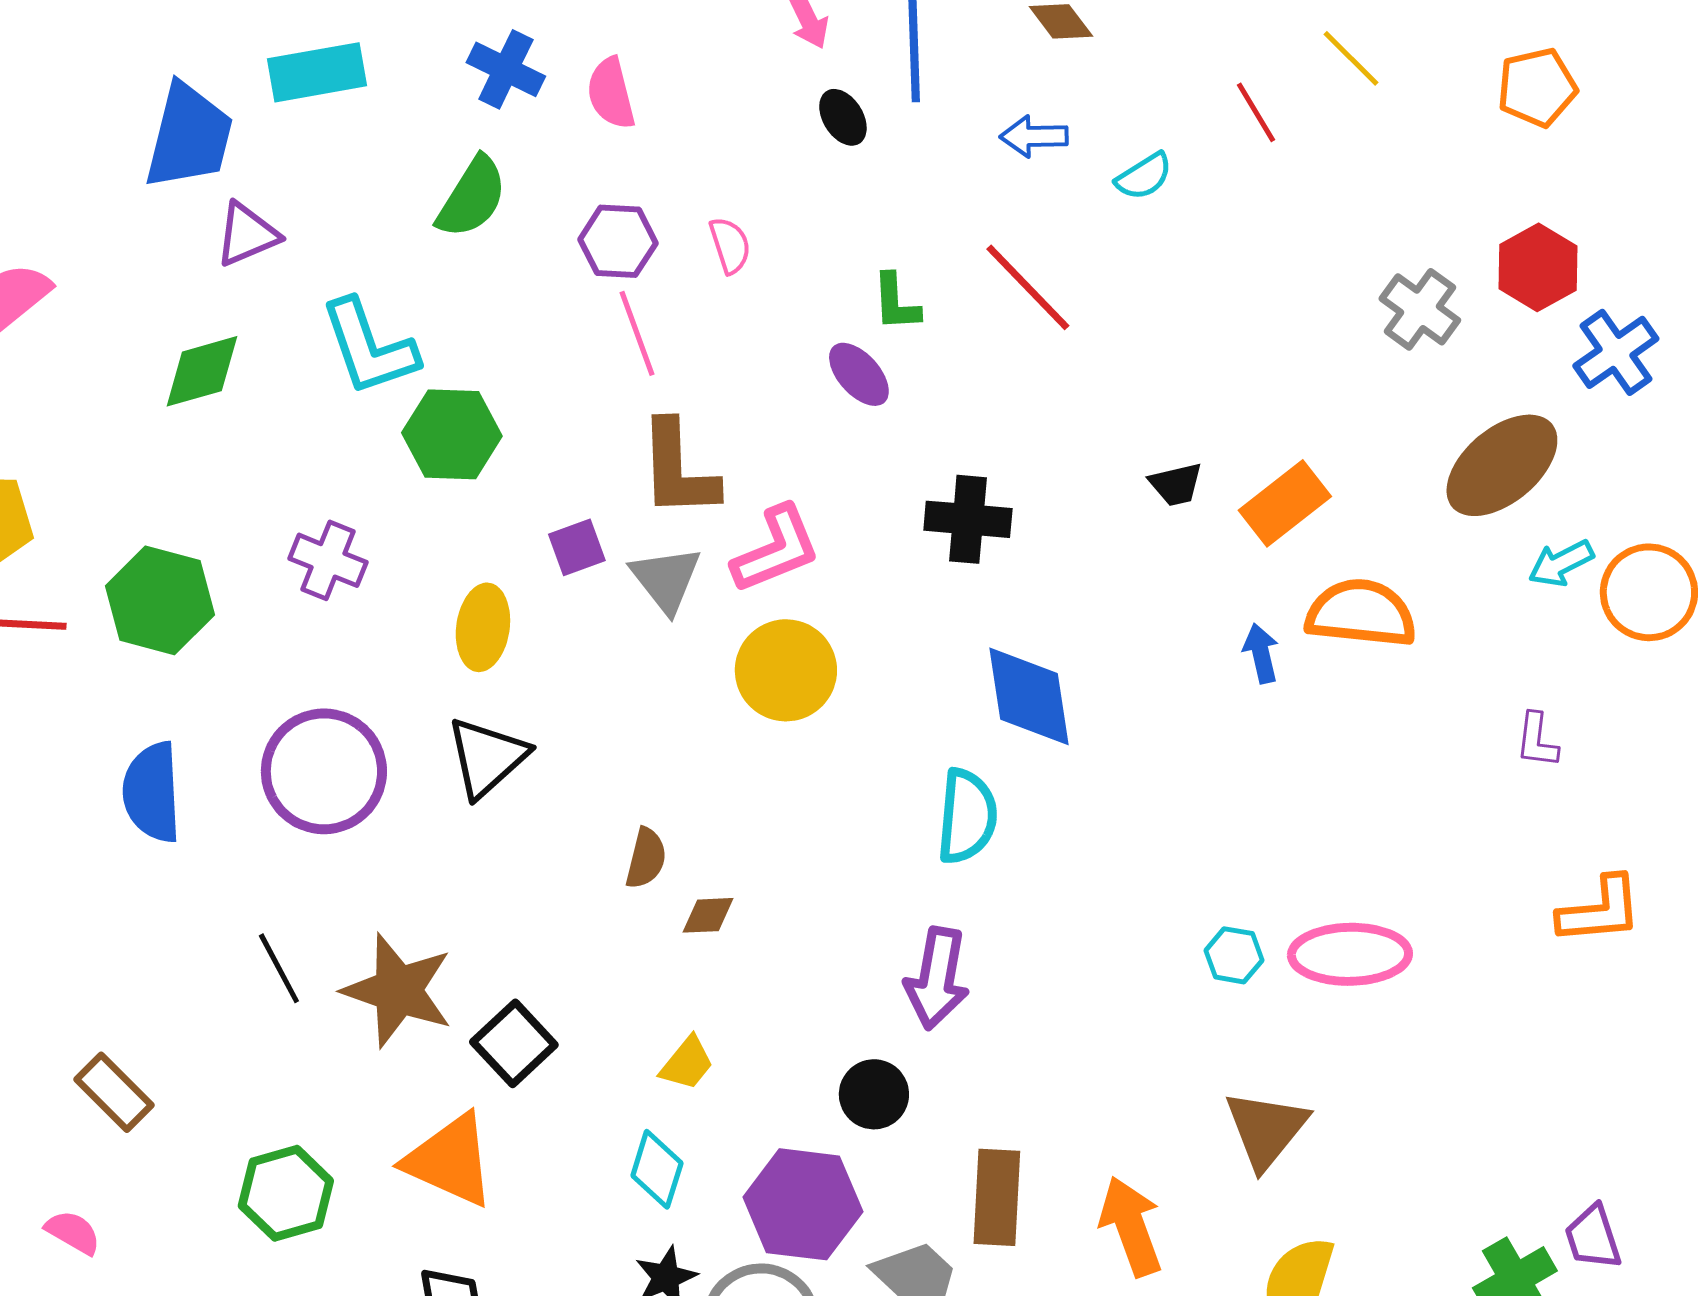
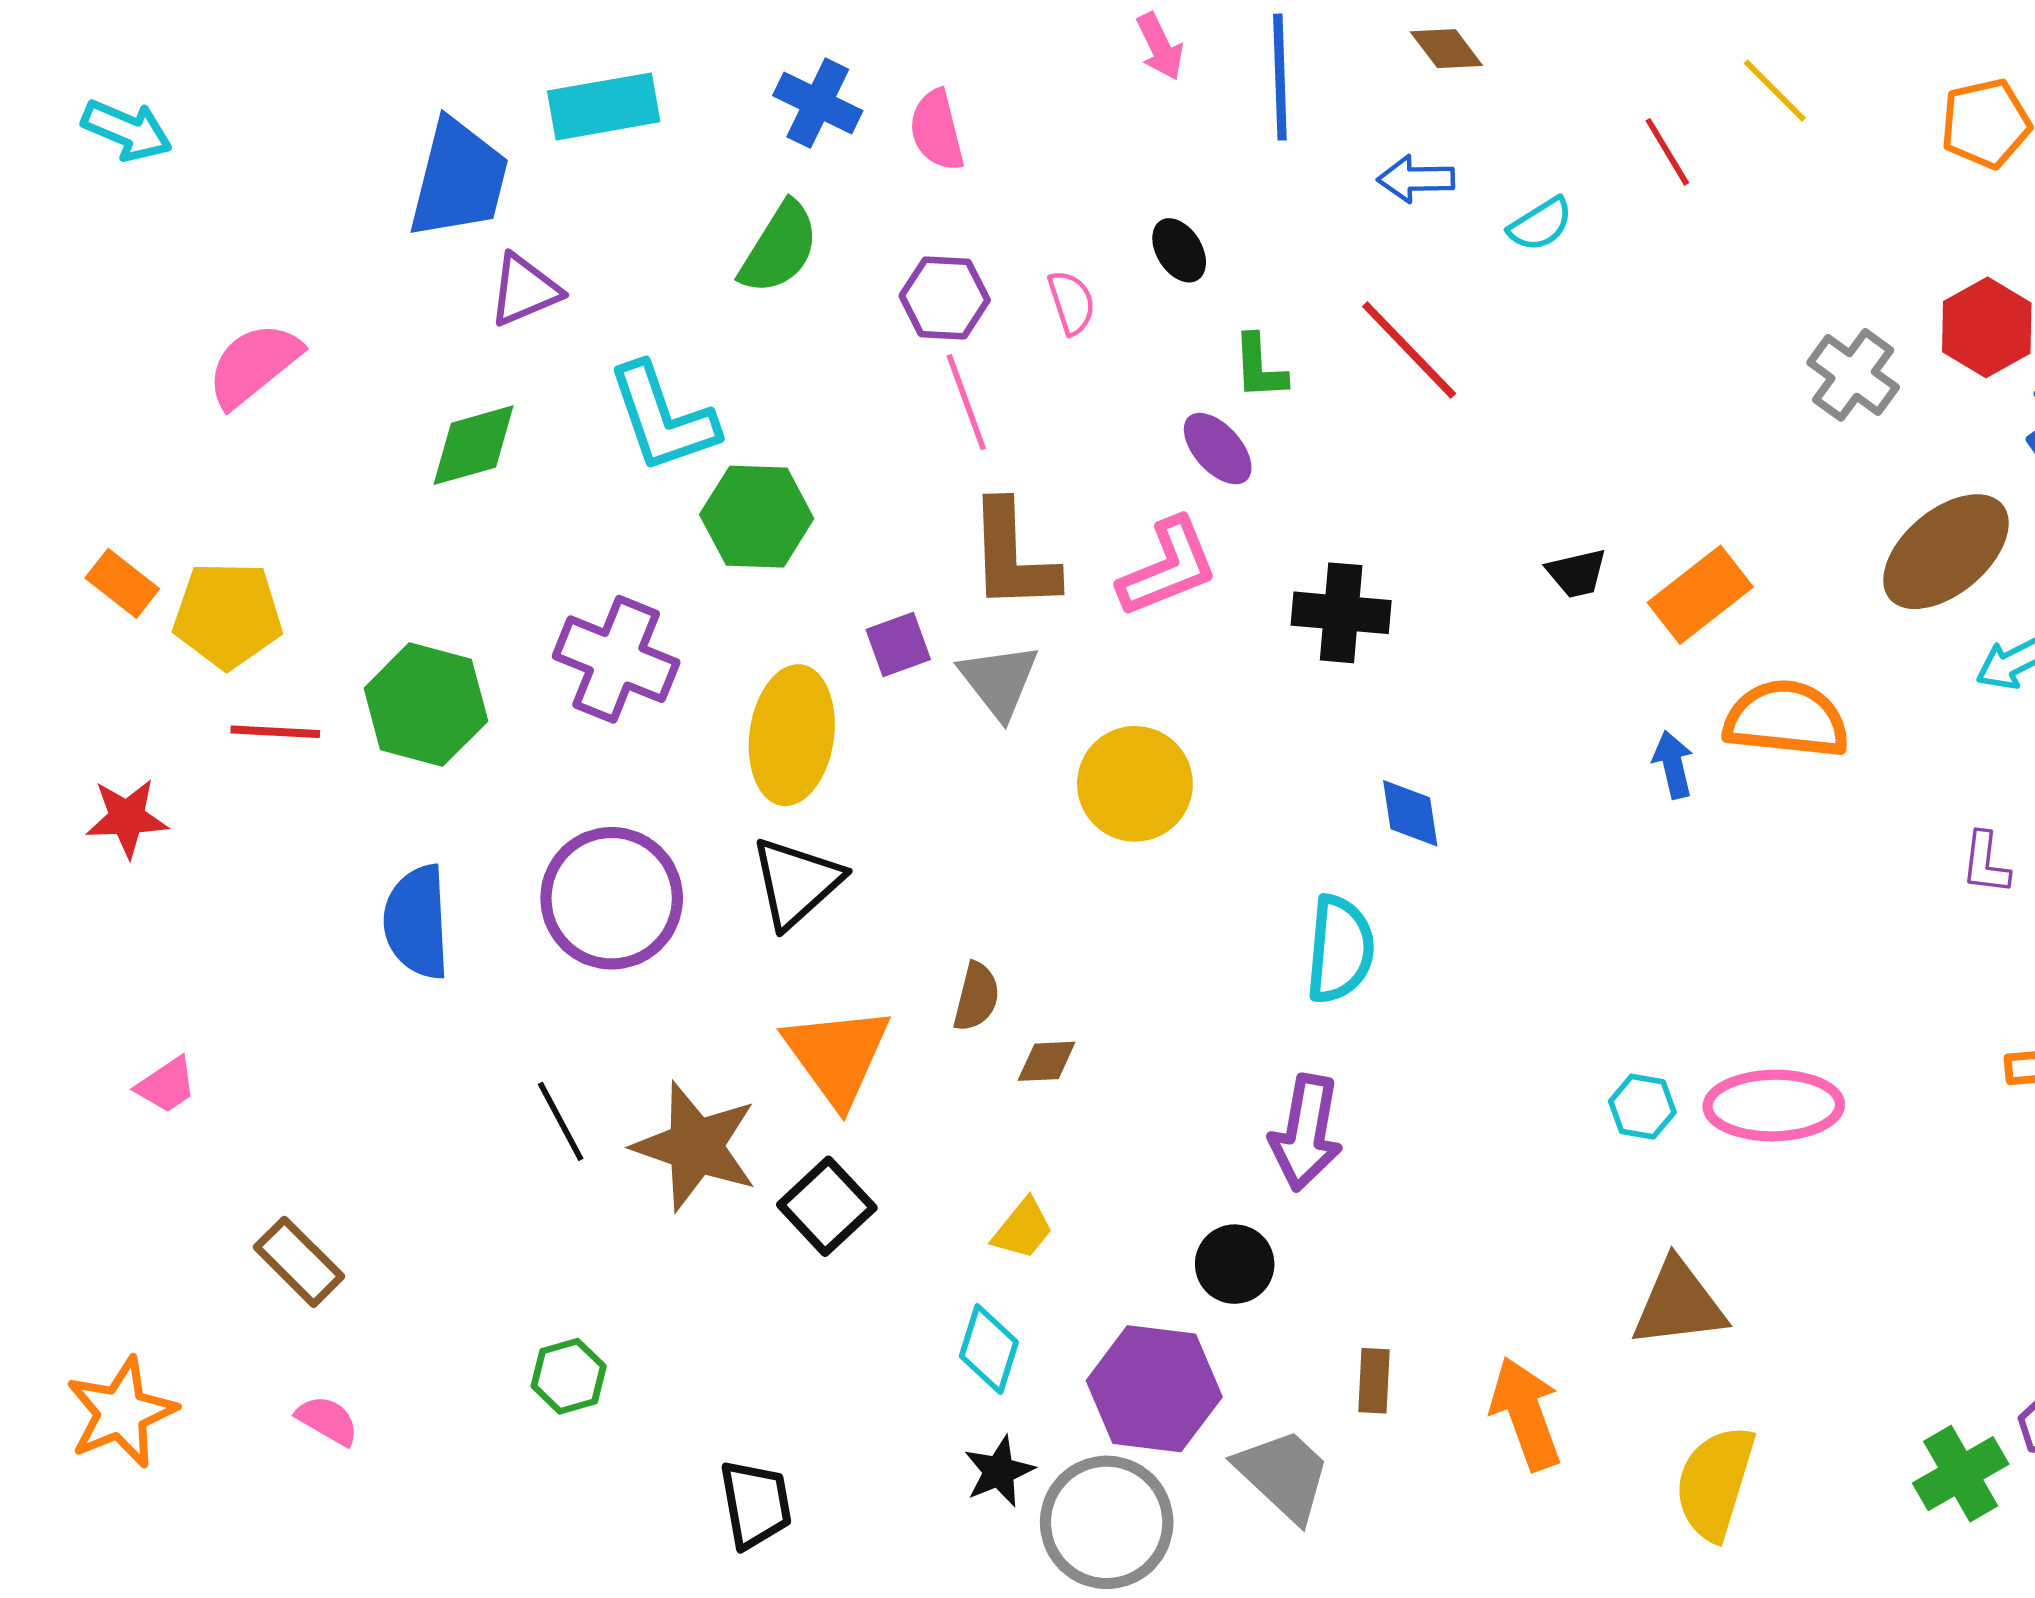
black ellipse: (843, 117) -> (1179, 250), moved
pink L-shape: (776, 549) -> (1168, 567), moved
purple cross: (328, 560) -> (616, 659), size x1.4
yellow ellipse: (483, 627) -> (792, 735), size x1.4
blue diamond: (1029, 696) -> (1410, 813), size x0.6
brown rectangle: (114, 1092) -> (299, 1262), moved
brown triangle: (1266, 1129) -> (1679, 1304), turned 44
orange triangle: (450, 1160) -> (837, 1056), moved, turned 30
green hexagon: (286, 1193) -> (569, 1376), size x0.7
brown rectangle: (997, 1197) -> (1374, 1381), size x0.6

